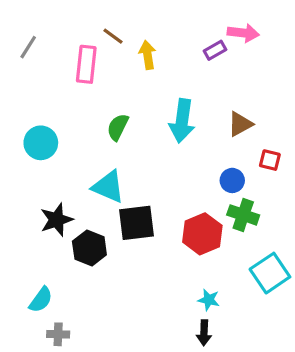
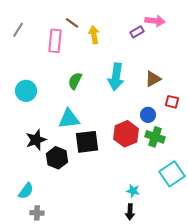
cyan triangle: (108, 187) -> (69, 119), turned -30
red hexagon: (202, 234) -> (126, 134), moved

